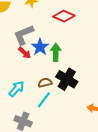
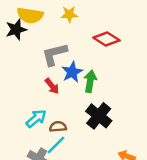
red arrow: (25, 53) -> (52, 86), moved
brown semicircle: (45, 83) -> (58, 127), moved
cyan line: (44, 100) -> (56, 145), moved

